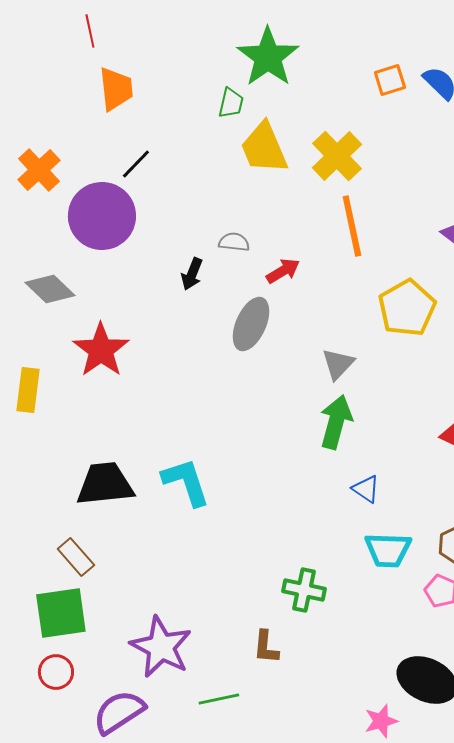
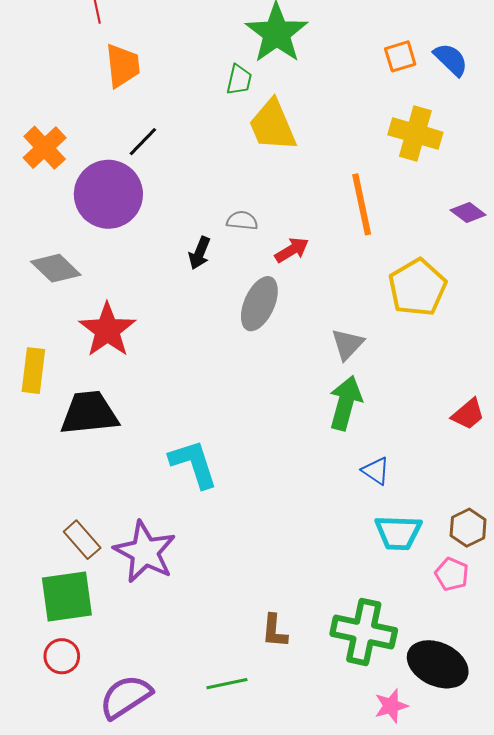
yellow cross: (337, 156) -> (415, 133), moved, turned -30
black trapezoid: (105, 484) -> (89, 413), moved
green cross: (304, 590) -> (364, 632), moved, size x1.5
purple star: (161, 647) -> (145, 552), moved

